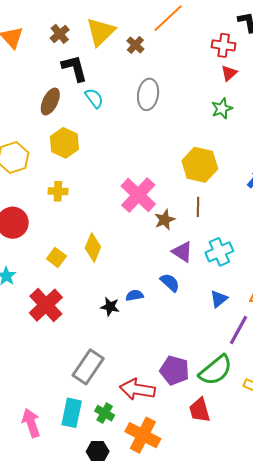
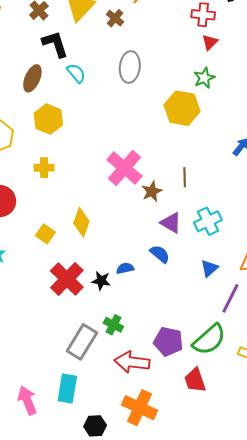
yellow hexagon: (200, 165) -> (182, 108), moved
red cross: (46, 305) -> (67, 279), moved
green cross: (105, 413) -> (113, 325), moved

